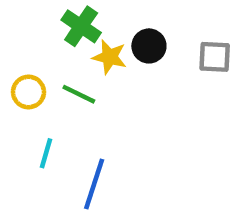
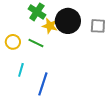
black circle: (149, 46) -> (68, 21), size x1.6

